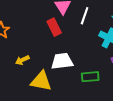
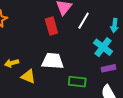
yellow arrow: (22, 60) -> (12, 63), moved
yellow triangle: (41, 81) -> (28, 76), size x0.7

